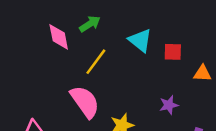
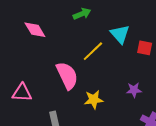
pink diamond: (59, 37) -> (35, 30), moved, turned -30
yellow line: (96, 62) -> (93, 51), moved

